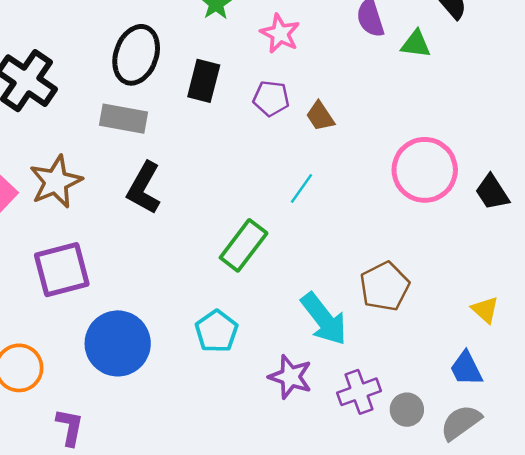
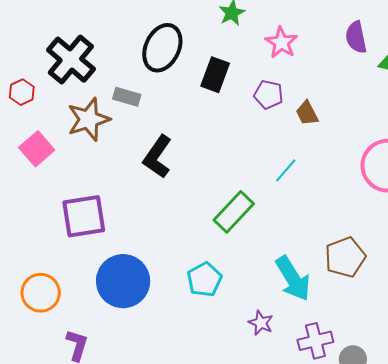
gray rectangle: (123, 119) -> (127, 97), moved, size x0.7
brown star: (56, 182) -> (89, 119), moved
purple star: (290, 377) -> (261, 323), size x0.7

